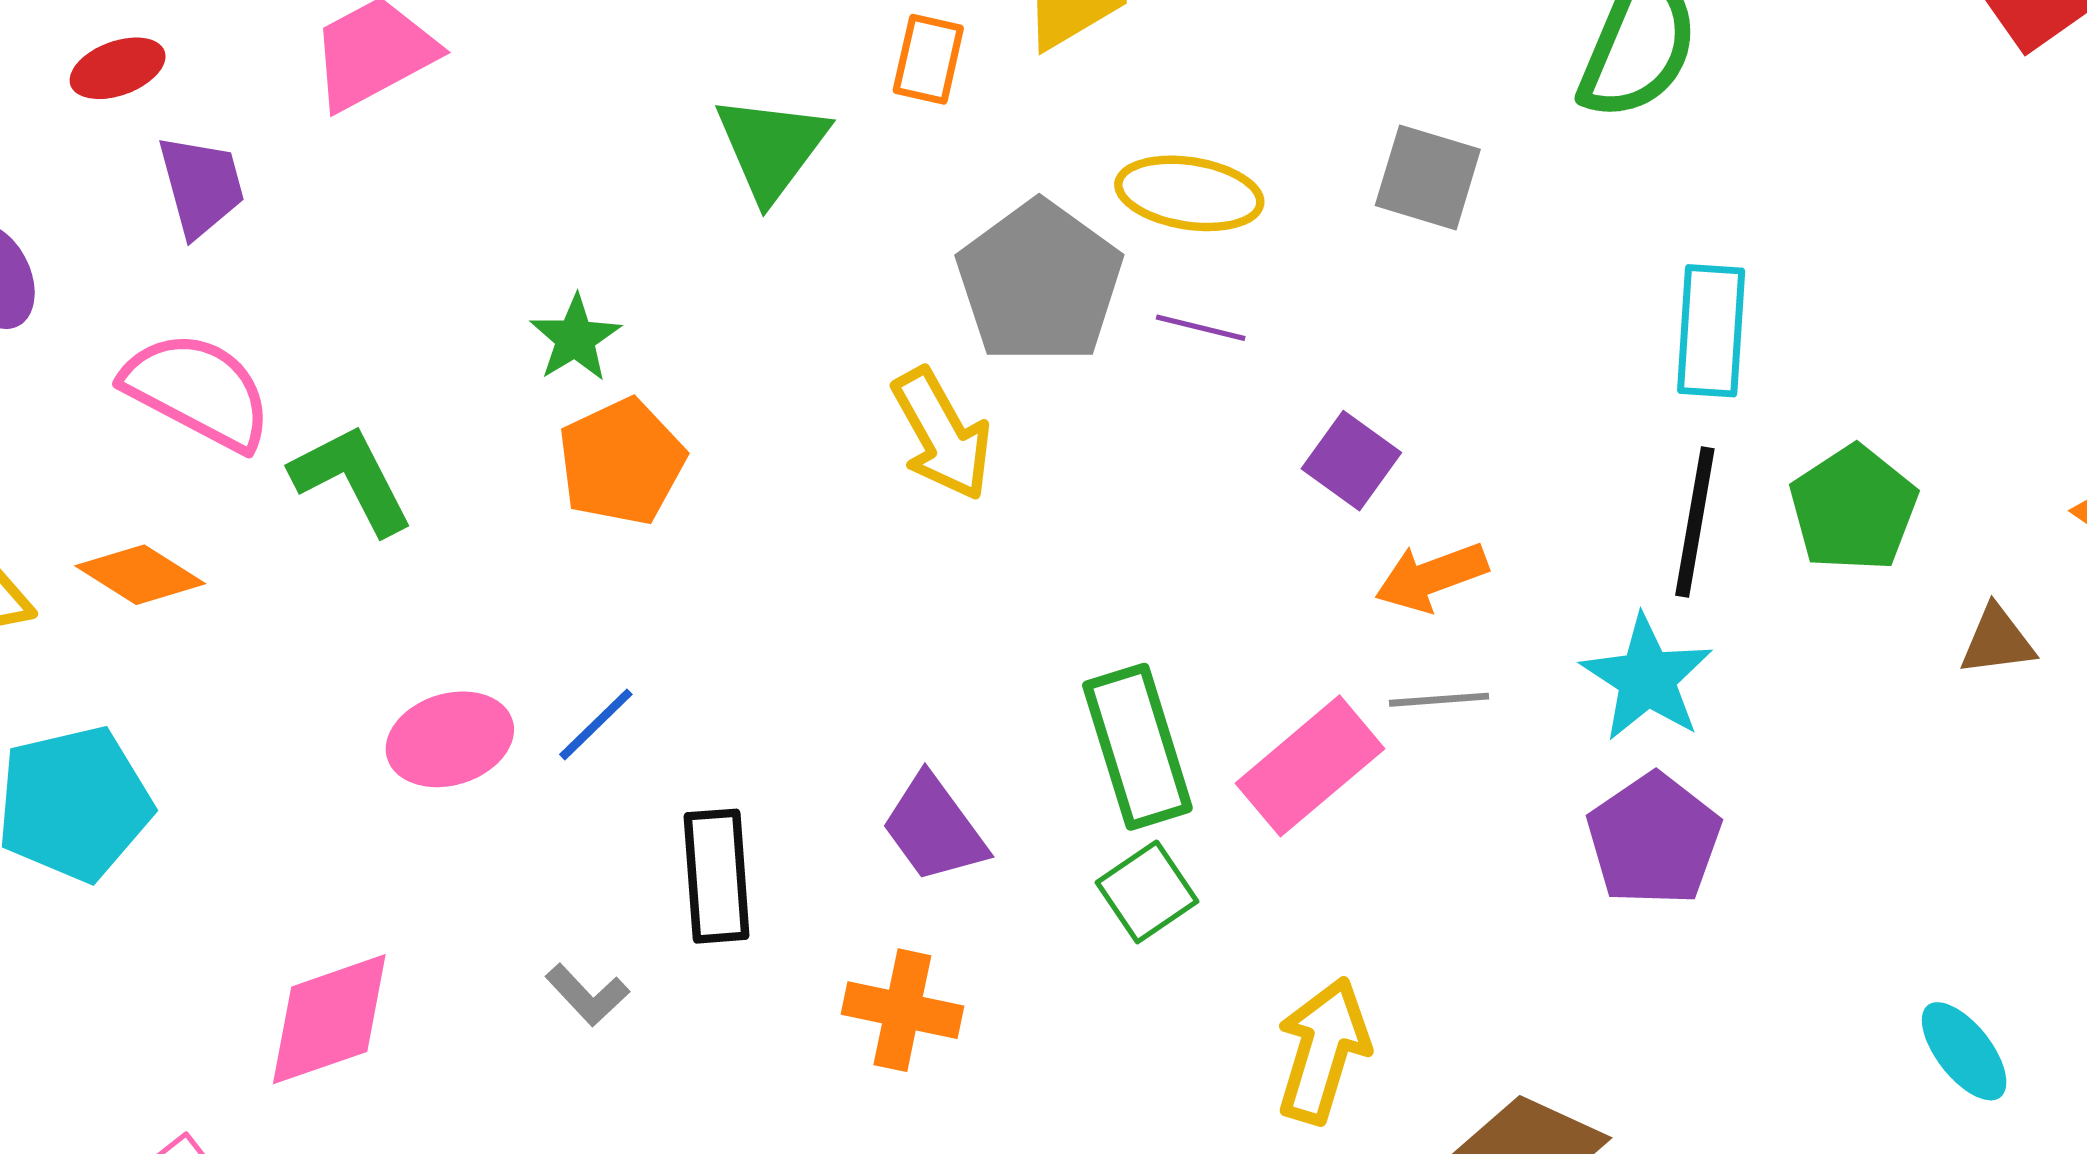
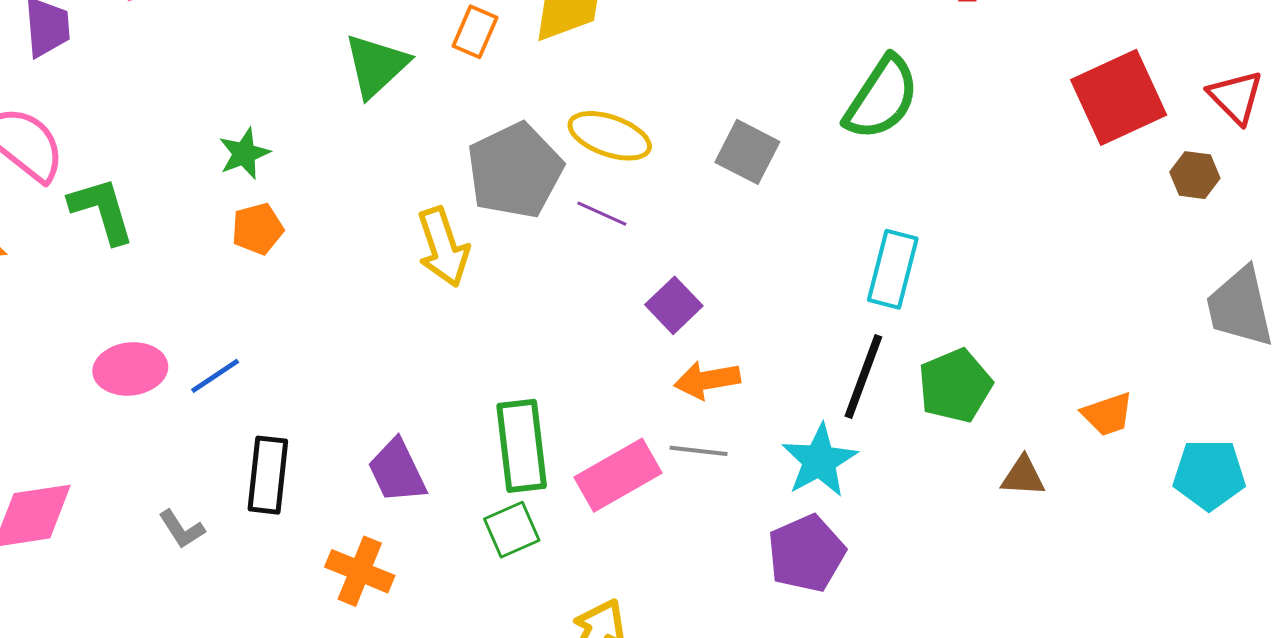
orange pentagon: (621, 462) -> (257, 229), size x0.7

